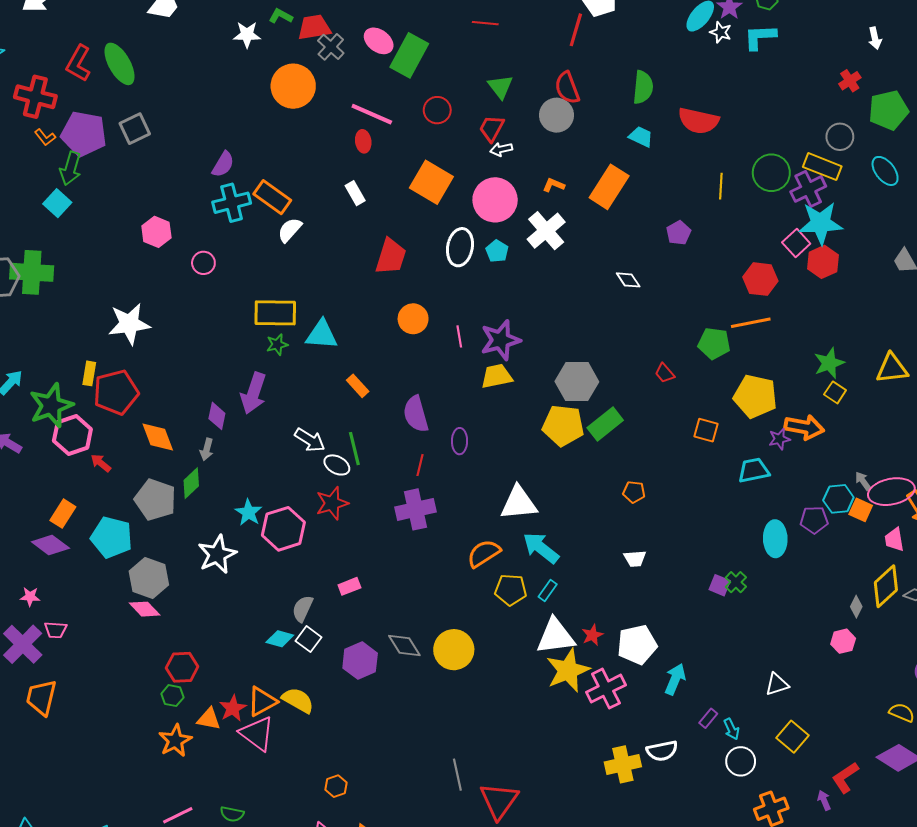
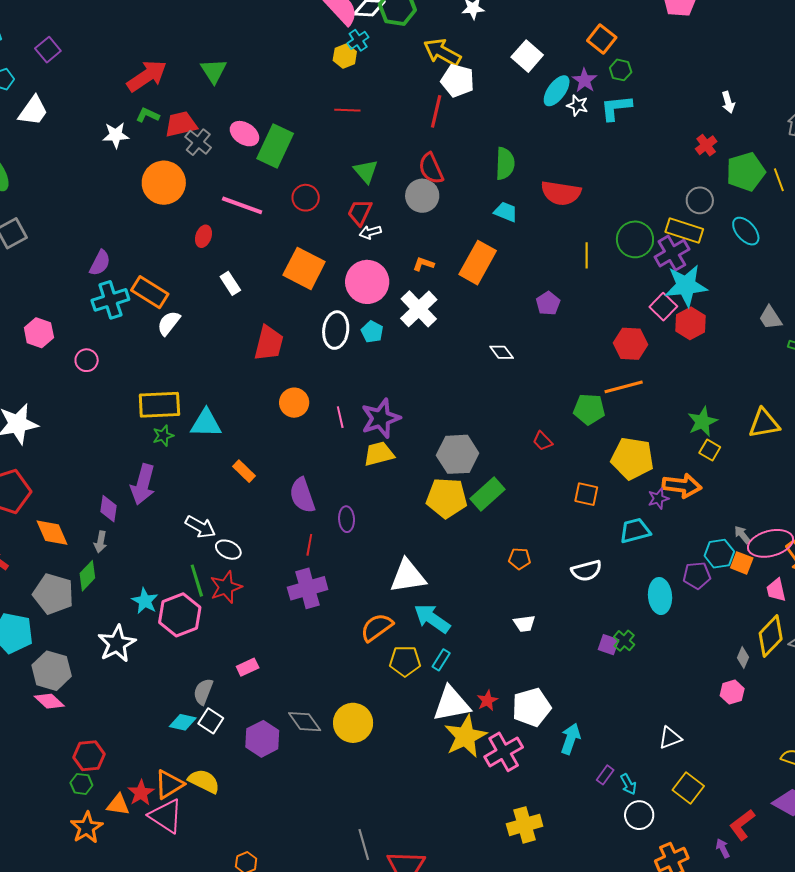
red ellipse: (363, 141) -> (203, 236), moved, turned 30
green line: (354, 449) -> (197, 581), moved
white semicircle: (662, 751) -> (586, 571), moved

